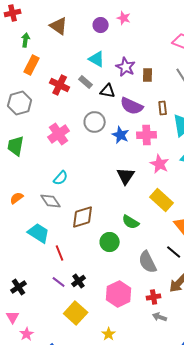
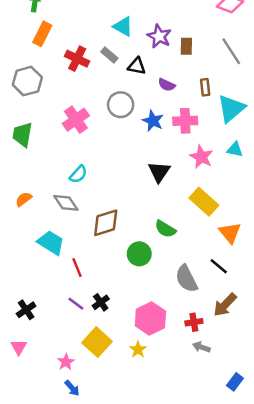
purple semicircle: (132, 106) -> (167, 85), size x0.6
pink star: (27, 334) -> (66, 362), moved
yellow star: (109, 334) -> (138, 350), moved

